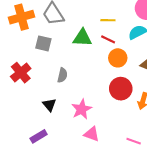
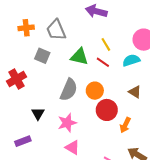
orange cross: (21, 17) -> (26, 28), size x0.7
yellow line: (108, 20) -> (106, 44), turned 48
orange circle: (118, 58) -> (95, 91), moved
gray semicircle: (62, 75) -> (69, 90), moved, size x1.6

